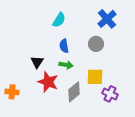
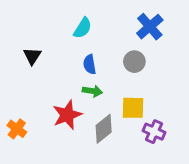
black triangle: (37, 62) -> (32, 56), moved
red star: (48, 82) -> (67, 115), turned 30
orange cross: (12, 92) -> (17, 129), turned 32

